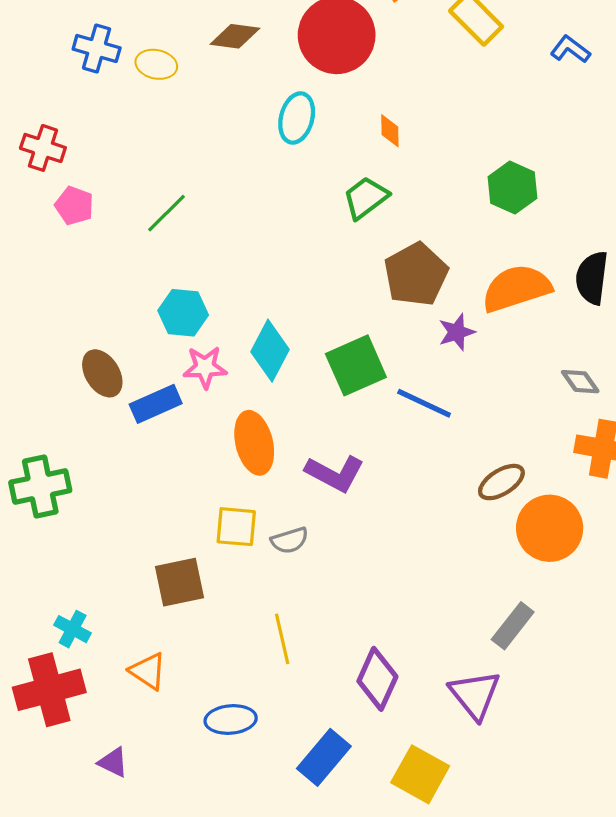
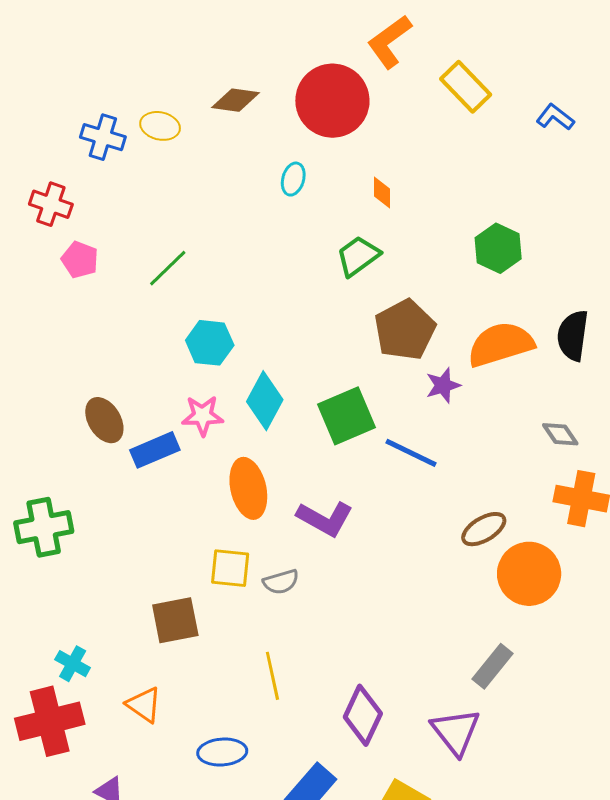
blue cross: (97, 48) -> (103, 137), moved
cyan ellipse: (297, 118) -> (293, 179), size x0.7
cyan hexagon: (183, 313) -> (210, 343), moved

